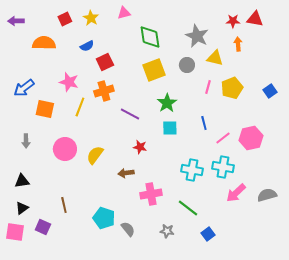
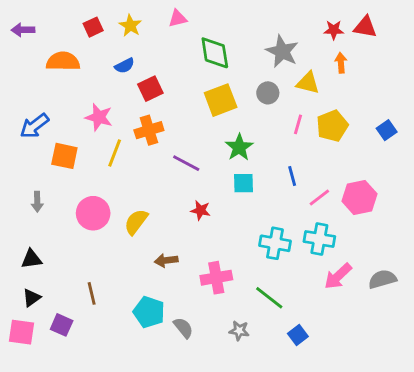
brown arrow: (126, 173) -> (166, 260), moved

